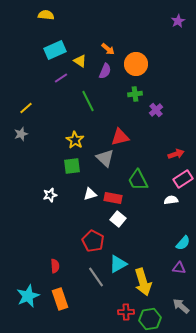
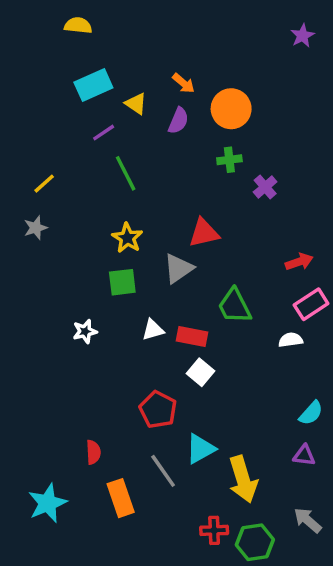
green line: (88, 101) -> (126, 173), moved
gray triangle: (105, 158) -> (178, 269), turned 42
orange rectangle: (60, 299) -> (121, 498), moved

